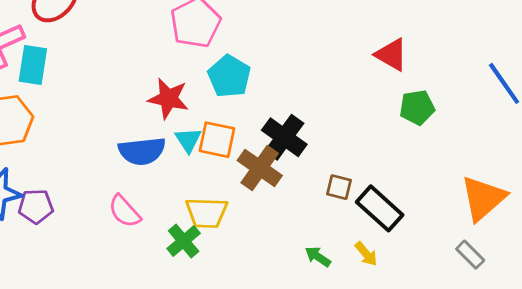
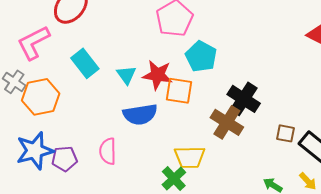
cyan rectangle: (33, 65) -> (85, 63), moved, turned -44
cyan triangle: (188, 140) -> (126, 75), moved
orange square: (217, 140) -> (179, 91), moved
pink semicircle: (124, 211) -> (108, 151), moved, turned 44

